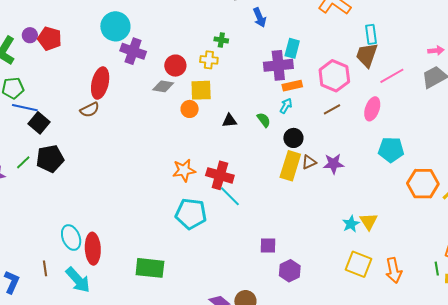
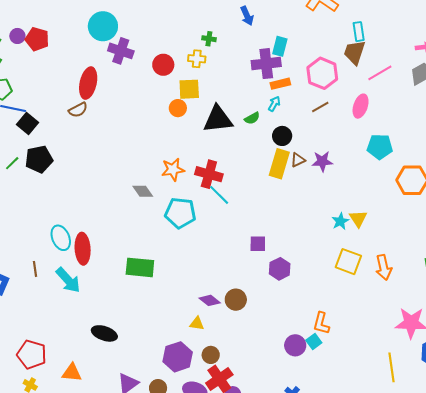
gray diamond: (163, 86) -> (143, 191), moved, turned 45
green semicircle: (264, 120) -> (252, 118), turned 98
black triangle: (229, 121) -> (218, 119), size x2.0

